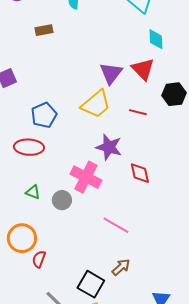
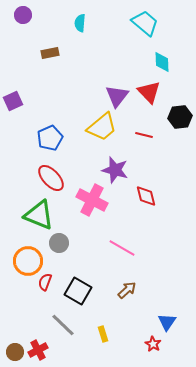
red ellipse: (29, 147) -> (51, 178), moved, turned 44
green triangle: (33, 192) -> (39, 215), size x2.0
gray circle: (62, 200) -> (59, 243), moved
black square: (91, 284) -> (78, 291), moved

